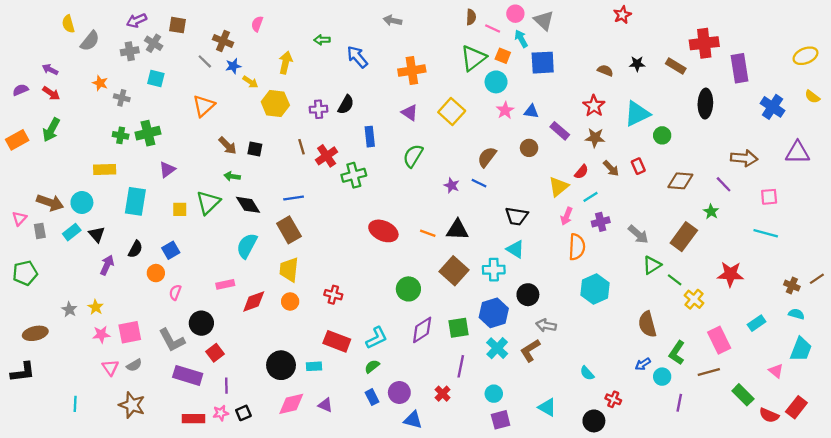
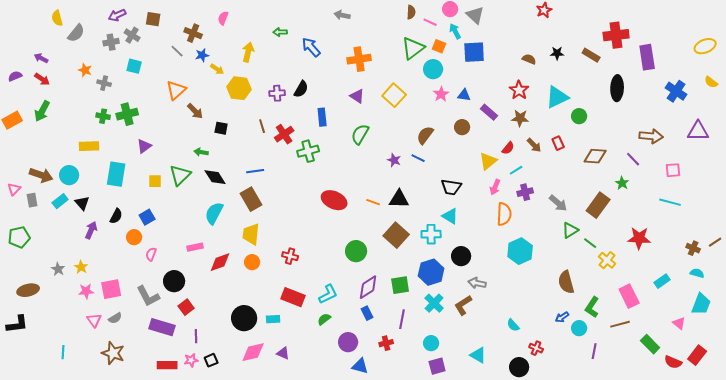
brown arrow: (228, 146) -> (195, 111), moved
red cross: (443, 394) -> (386, 343), turned 32
blue rectangle: (372, 397) -> (367, 313), moved

